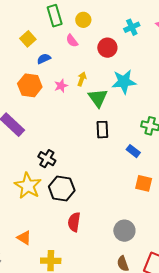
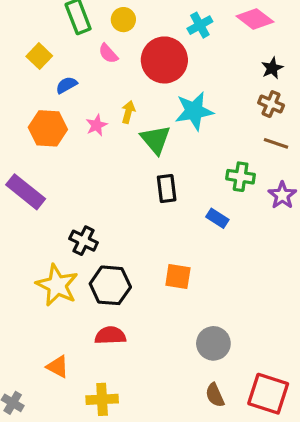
red circle: (107, 48) -> (164, 60), size x1.5
orange square: (144, 183) -> (178, 277), moved
red semicircle: (74, 222) -> (110, 335), moved, turned 84

